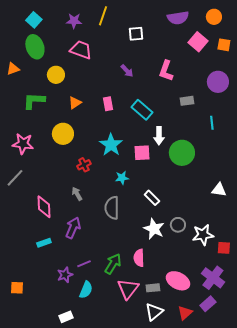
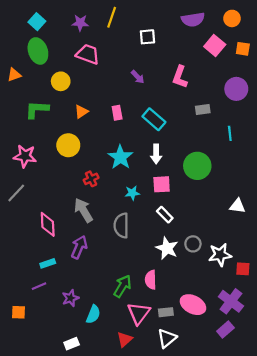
white arrow: (159, 136) -> (156, 154), moved
pink square: (142, 153) -> (162, 184), moved
gray arrow: (77, 194) -> (83, 210), size x1.6
purple line: (84, 264) -> (39, 286), moved
red triangle: (185, 313) -> (125, 339), moved

